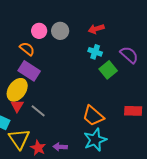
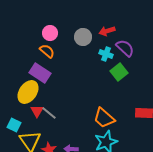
gray circle: (60, 31) -> (83, 37), moved
orange semicircle: (27, 49) -> (47, 51), moved
purple semicircle: (129, 55) -> (125, 48), moved
red triangle: (17, 106) -> (37, 111), moved

